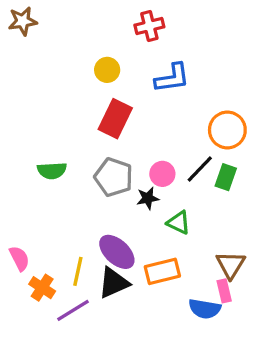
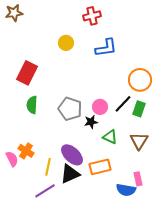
red rectangle: (115, 119) -> (27, 73), moved
green semicircle: (52, 171) -> (32, 105), turned 96
brown triangle: (231, 265) -> (139, 141), moved
orange cross: (42, 288) -> (26, 151), moved

